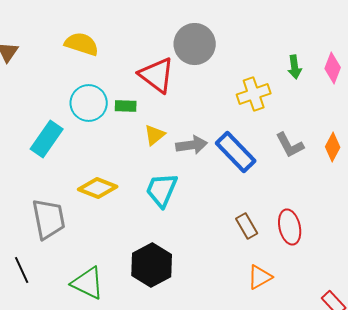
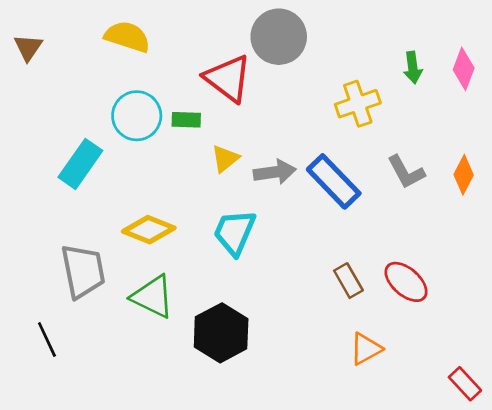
red ellipse: (290, 227) -> (406, 282), turned -36
green triangle: (88, 283) -> (153, 297), moved

